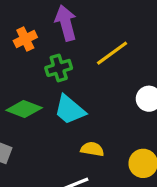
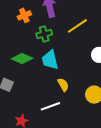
cyan trapezoid: (70, 110) -> (50, 60), turned 35
yellow semicircle: (92, 149) -> (63, 85), turned 48

